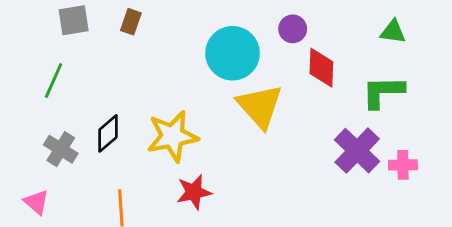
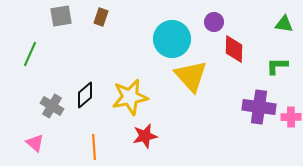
green line: (54, 80) -> (30, 54), moved
green L-shape: (383, 92) -> (277, 66), size x0.7
purple cross: (357, 151) -> (259, 107), turned -36

